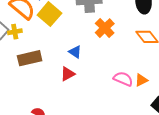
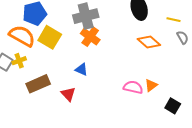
orange cross: (105, 28) -> (90, 37), moved
red triangle: (68, 74) -> (68, 94), moved, turned -35

